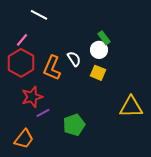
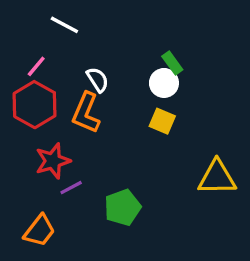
white semicircle: (74, 59) -> (98, 80), moved

